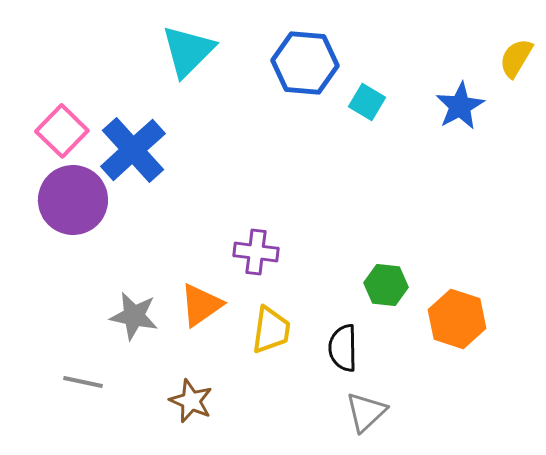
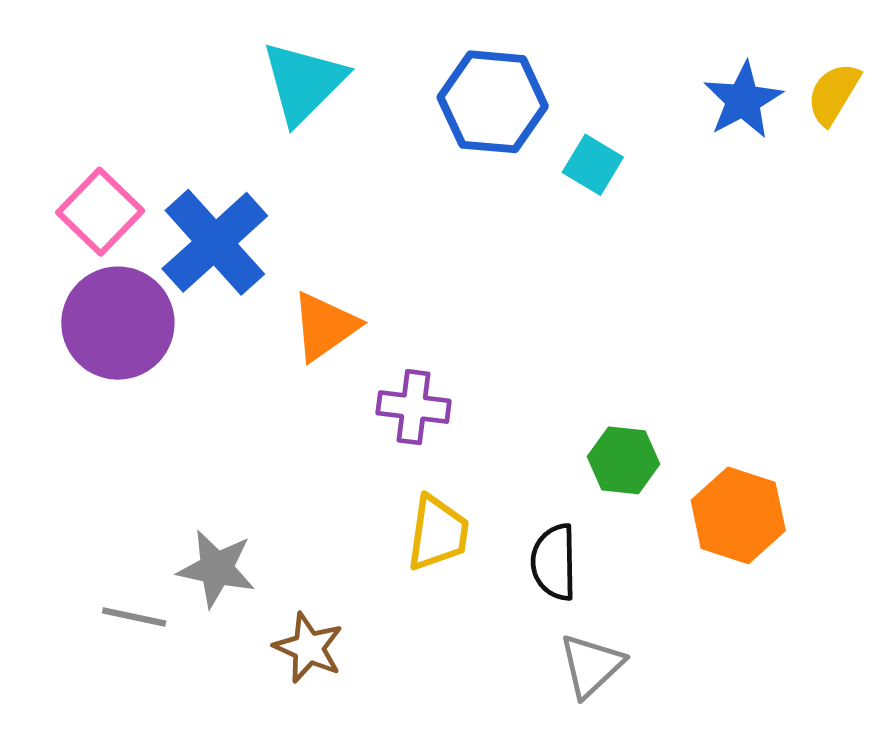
blue star: (460, 106) -> (743, 100), moved
orange triangle: (201, 305) -> (325, 326), moved
gray star: (134, 316) -> (216, 569), moved

